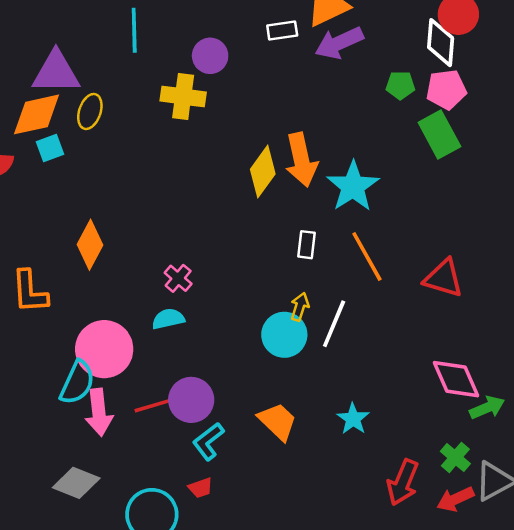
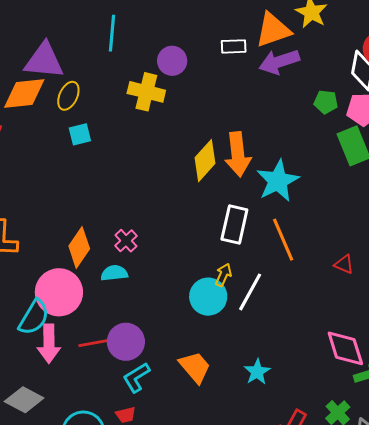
cyan square: (50, 148) -> (80, 134), moved
orange diamond: (90, 245) -> (79, 247), moved
white rectangle: (306, 245) -> (234, 225), size x1.6
red triangle: (444, 278) -> (344, 264), size x0.6

